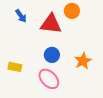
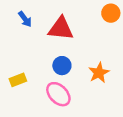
orange circle: (72, 11) -> (111, 13), moved
yellow rectangle: (15, 67) -> (18, 80), turned -32

